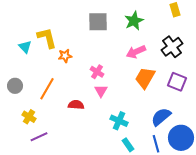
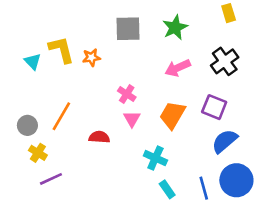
orange star: (65, 56) -> (91, 57), moved
orange trapezoid: (145, 78) -> (172, 115), moved
purple square: (177, 82) -> (214, 107), moved
gray circle: (15, 86) -> (27, 125), moved
blue semicircle: (161, 117) -> (225, 141), moved

